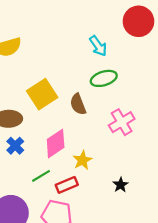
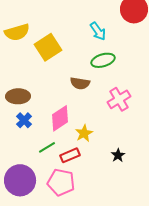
yellow square: (42, 94) -> (48, 47), moved
brown semicircle: (78, 104) -> (80, 83), turned -60

